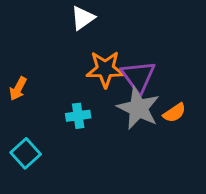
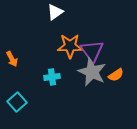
orange arrow: (18, 89) -> (12, 59), turned -56

